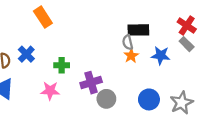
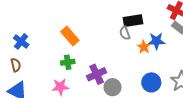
orange rectangle: (43, 17) -> (70, 36), moved
blue cross: (26, 54) -> (21, 41), moved
orange star: (131, 56) -> (144, 47), moved

